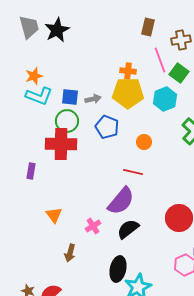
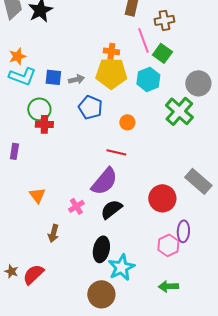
green circle: (67, 121) -> (39, 109), moved
red cross: (61, 144) -> (44, 124), size x0.6

